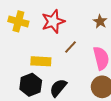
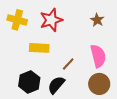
brown line: (70, 47) -> (68, 64), moved
yellow rectangle: (41, 61) -> (39, 48), moved

